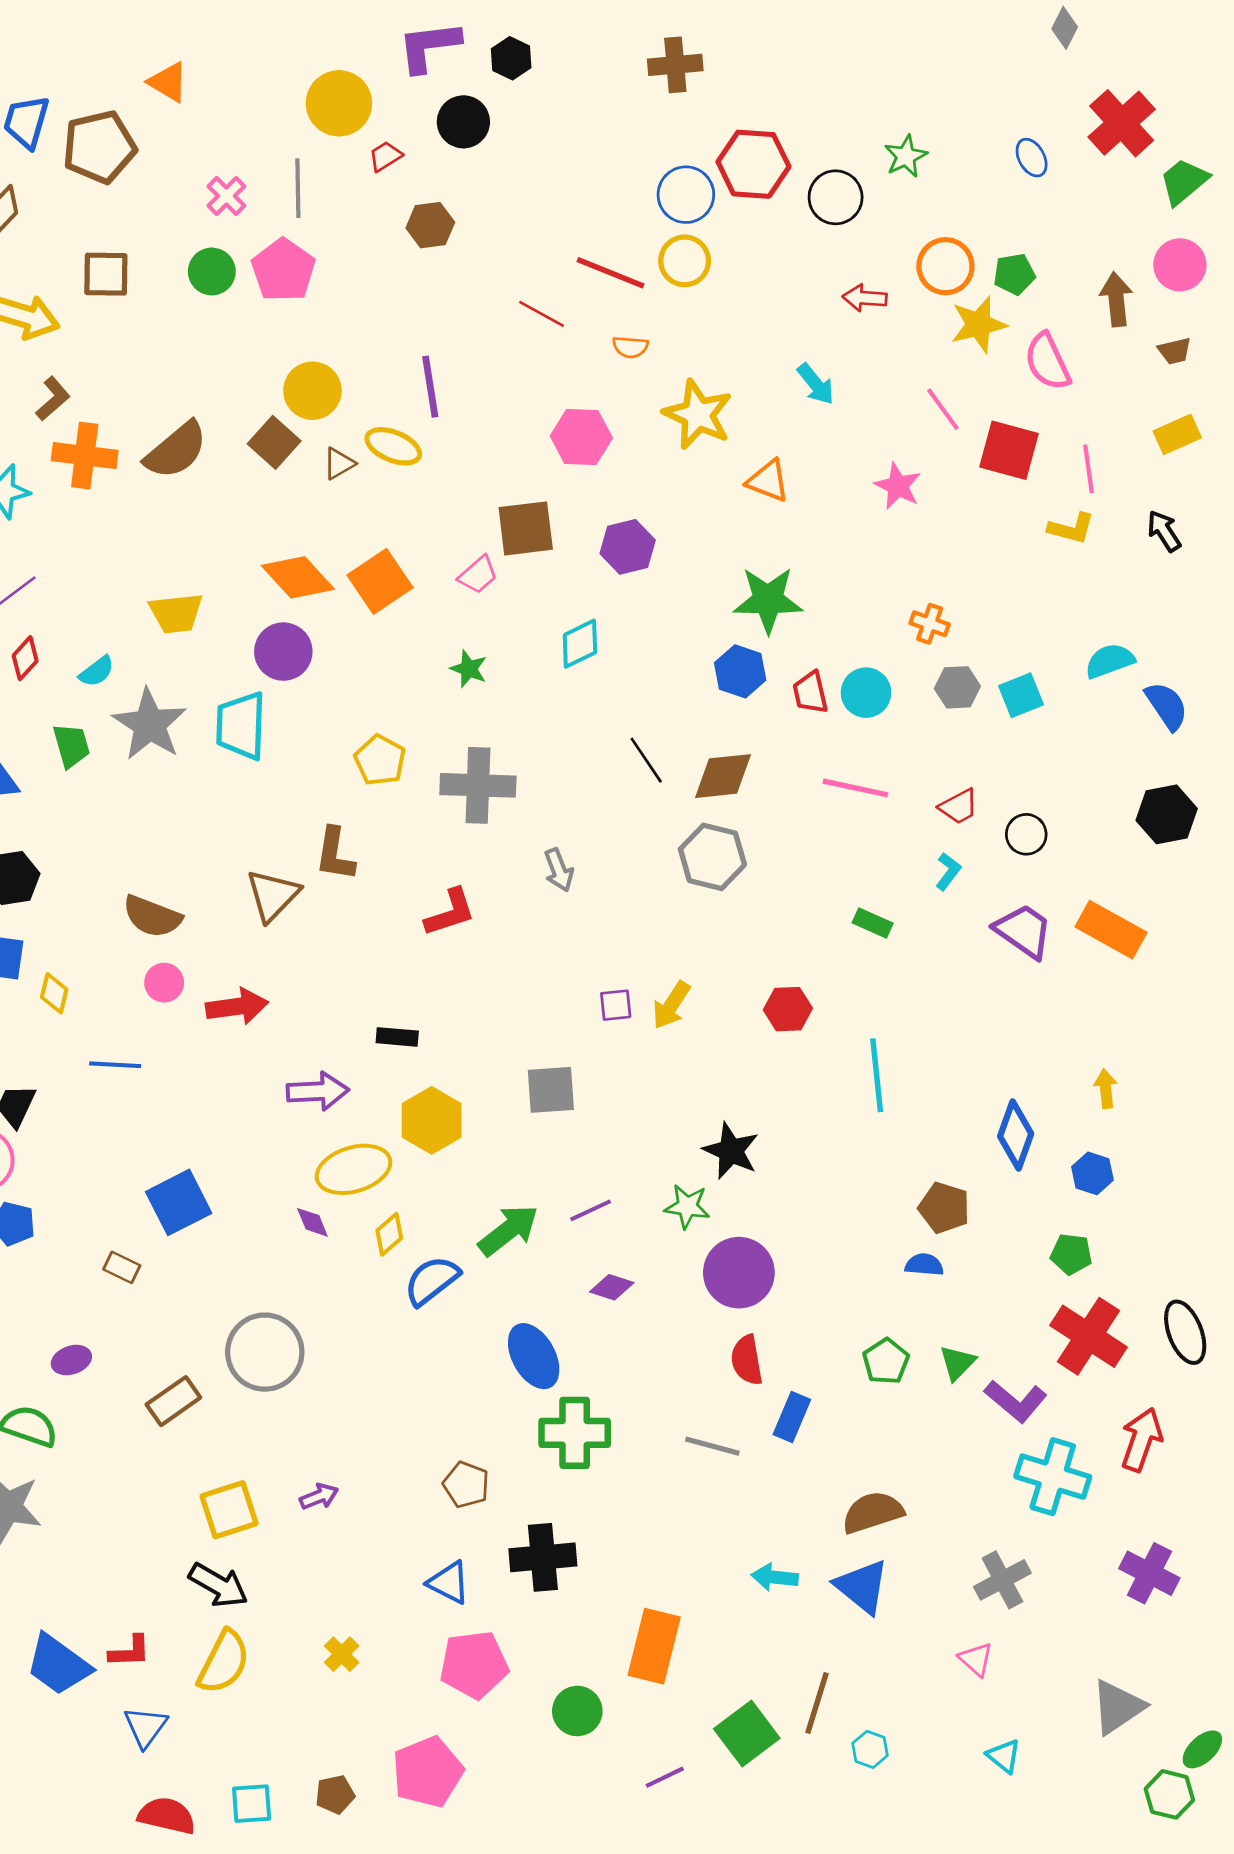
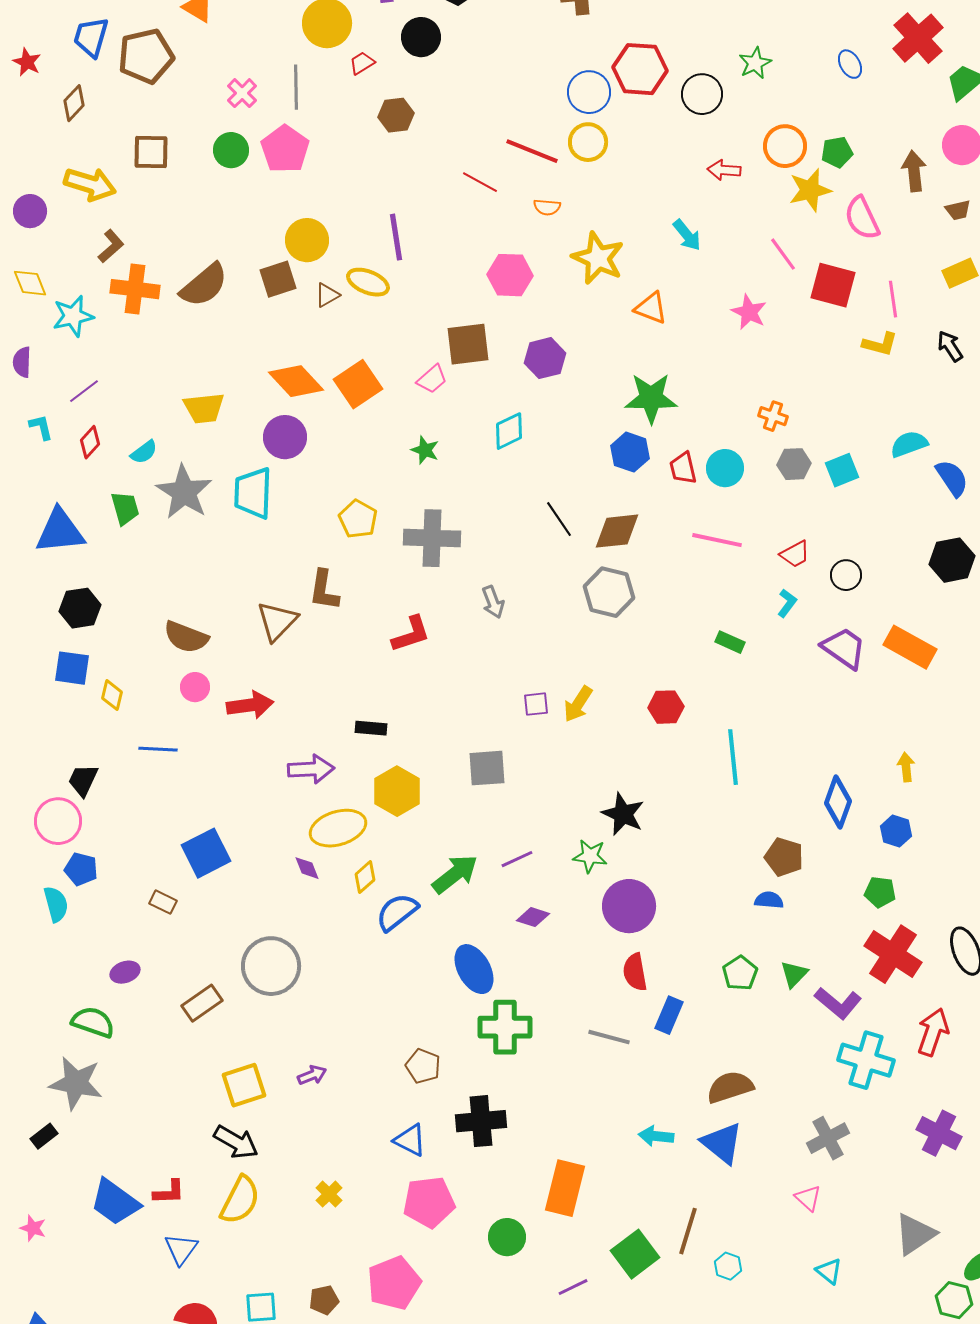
brown square: (274, 442) -> (278, 279), turned 30

